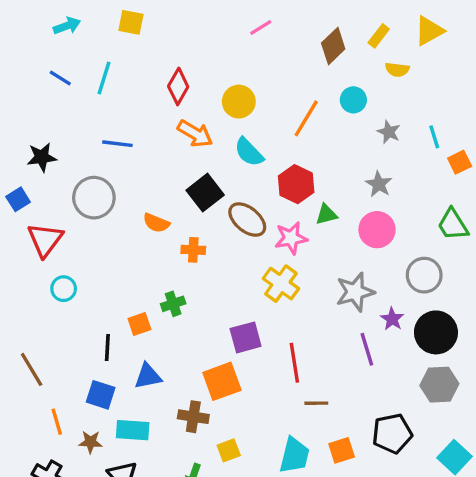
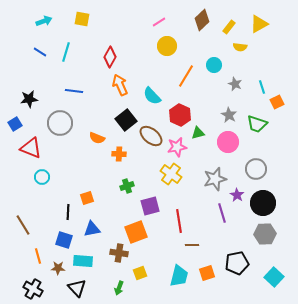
brown diamond: (333, 46) -> (202, 20), moved
yellow circle: (239, 102) -> (167, 46), moved
orange arrow: (195, 134) -> (120, 85), turned -145
green trapezoid: (453, 225) -> (257, 124), moved, turned -40
red triangle: (45, 240) -> (31, 148), turned -45
green cross: (173, 304) -> (127, 186), moved

